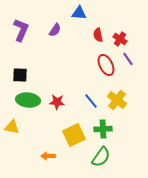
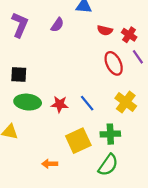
red semicircle: (98, 35) -> (105, 30), turned -64
blue line: (91, 101) -> (87, 103), moved

